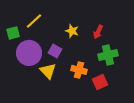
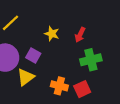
orange cross: (79, 70) -> (59, 86), moved
yellow triangle: (48, 71) -> (26, 77), turned 36

